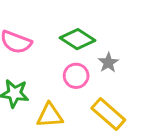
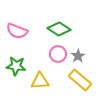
gray star: (108, 63) -> (78, 56), moved

